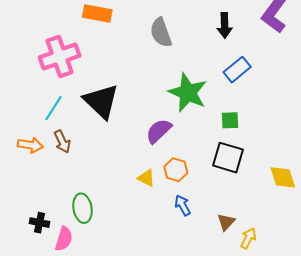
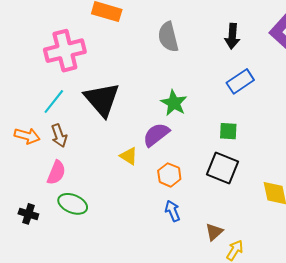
green star: (188, 93) -> (174, 103), moved, size x0.7
yellow triangle: (146, 178) -> (129, 156), moved
green ellipse: (83, 208) -> (73, 204), turned -64
pink semicircle: (64, 239) -> (56, 173), moved

